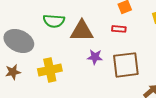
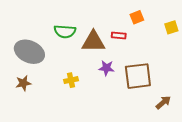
red rectangle: (119, 29) -> (119, 35), moved
yellow cross: (50, 70) -> (71, 80), moved, size x0.6

